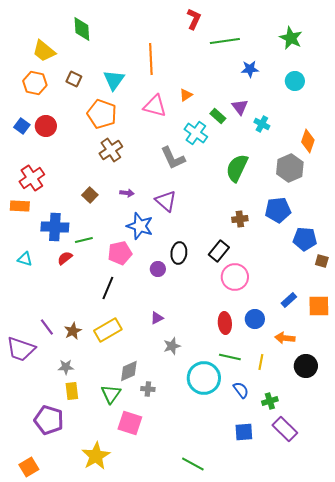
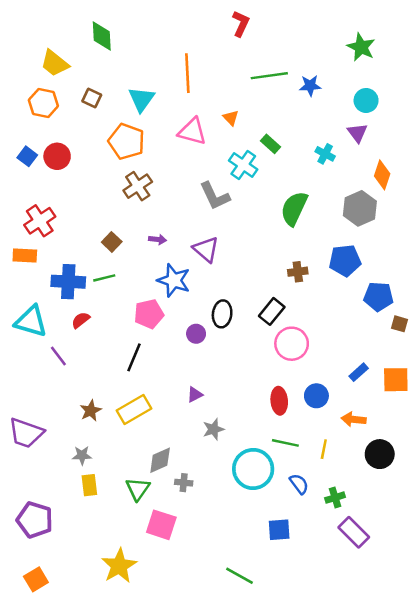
green line: (225, 41) -> (269, 76), moved
orange triangle: (186, 95) -> (231, 118), turned -40
purple triangle: (240, 107) -> (357, 133), moved
green line: (84, 240) -> (104, 278), moved
cyan triangle: (25, 259) -> (31, 321), size x1.8
purple line: (47, 327) -> (58, 356), moved
purple pentagon: (49, 420) -> (35, 520), moved
blue square: (244, 432) -> (279, 530), moved

